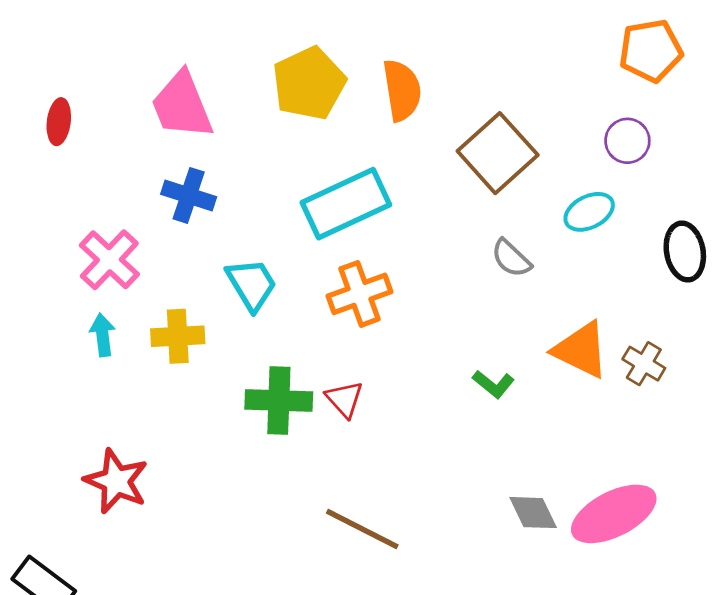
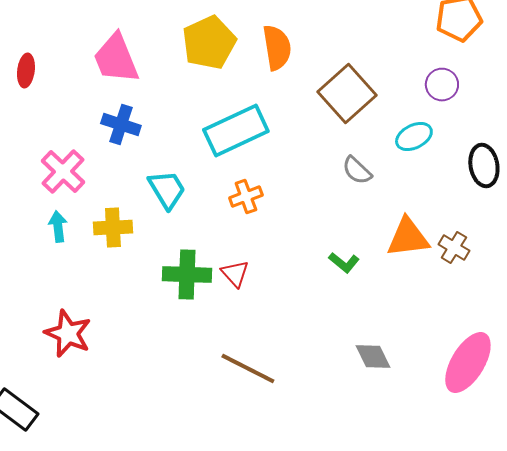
orange cross: (359, 294) -> (246, 196), size x0.7
orange triangle: (581, 350) -> (408, 238), turned -33
pink ellipse: (614, 514) -> (468, 362), moved, turned -32

